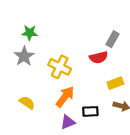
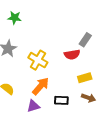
green star: (30, 33) -> (15, 18), moved
purple triangle: (68, 122) -> (33, 106), moved

